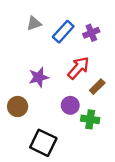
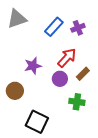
gray triangle: (34, 23) -> (17, 19), moved, size x1.5
purple circle: (70, 105) -> (60, 79), moved

